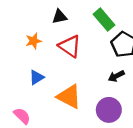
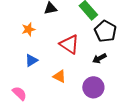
red triangle: (70, 46) -> (69, 44), moved
orange triangle: (69, 97) -> (59, 76), size x0.6

